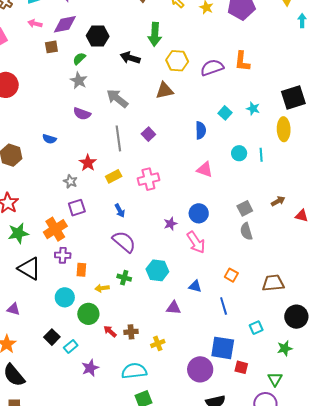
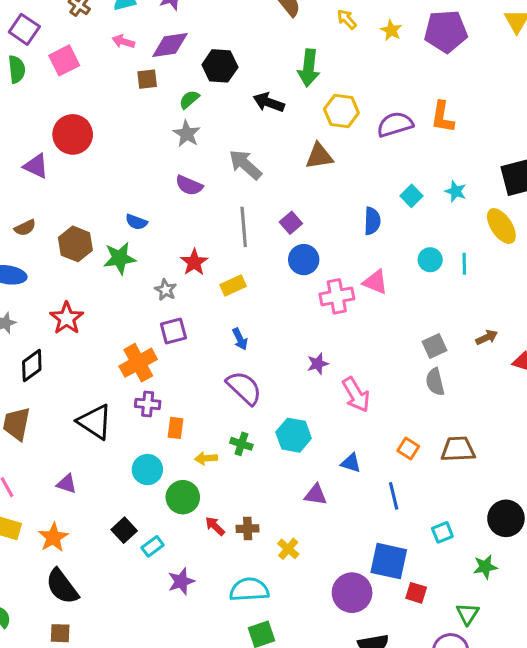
yellow ellipse: (284, 129) -> (501, 226), turned -35
pink cross: (148, 179) -> (337, 296), moved
blue circle: (199, 213) -> (304, 260), moved
green star: (18, 233) -> (120, 258), moved
brown trapezoid: (273, 283) -> (458, 449), moved
yellow cross: (158, 343) -> (288, 549), turned -32

